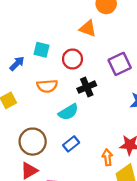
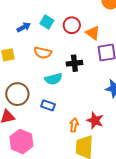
orange triangle: (88, 28) -> (93, 33), moved
red circle: (72, 59) -> (72, 25), moved
blue rectangle: (71, 144) -> (48, 105), turned 40

